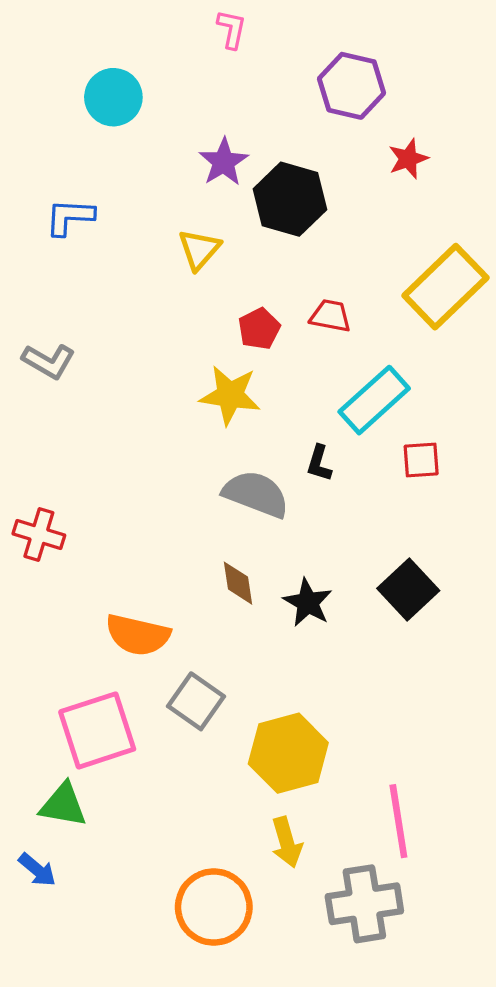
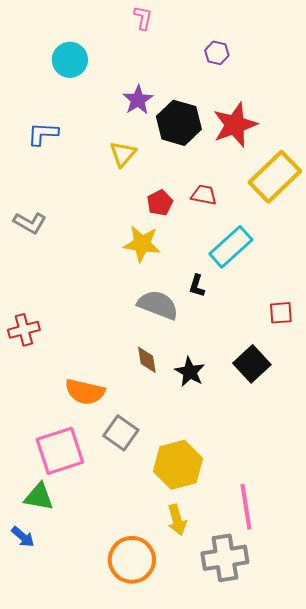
purple hexagon: (351, 86) -> (217, 53), size x0.6
red star: (408, 159) -> (235, 125), moved, size x1.8
red square: (421, 460) -> (281, 313), moved
red cross: (39, 534) -> (24, 330), turned -32

